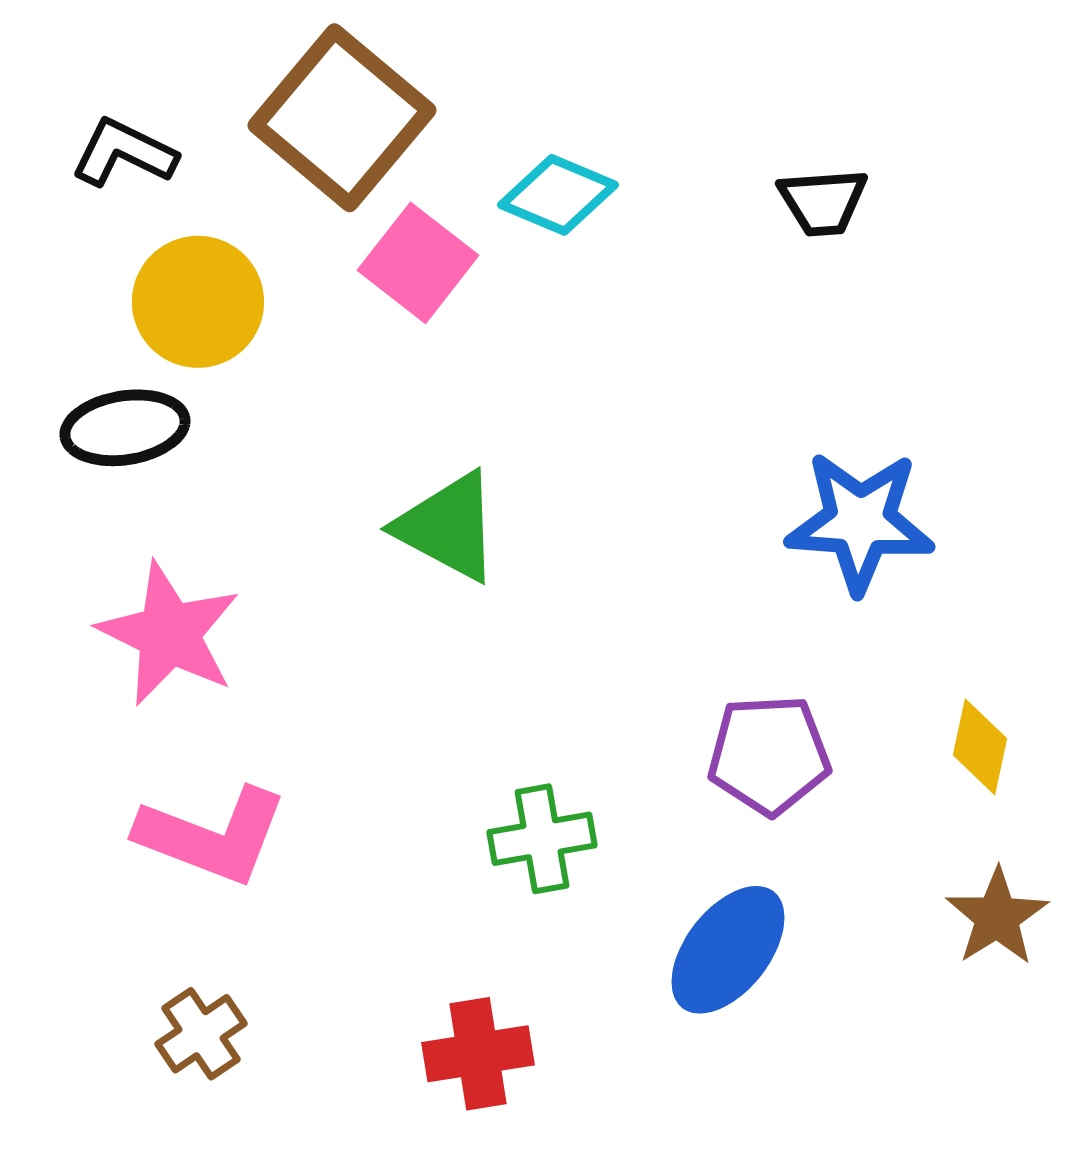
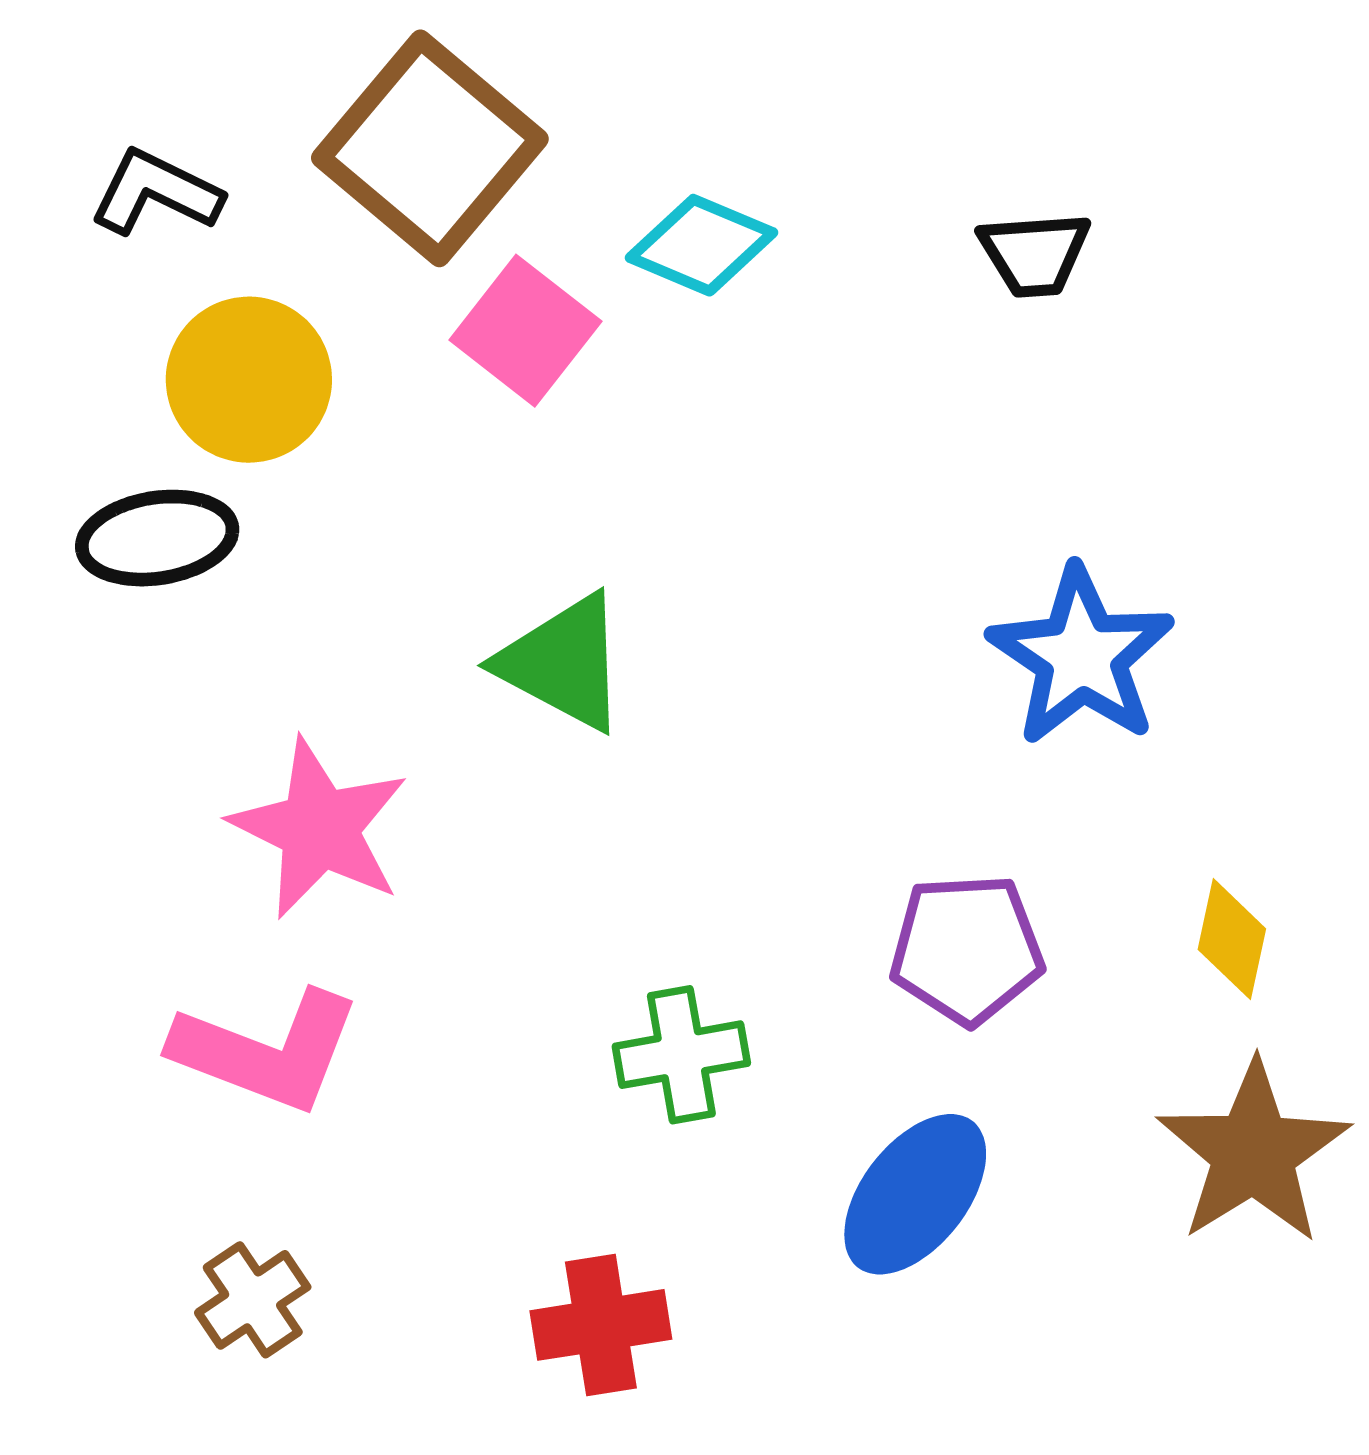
blue star: (860, 522) -> (1081, 656), turned 30
pink star: (169, 634) -> (319, 828), moved
brown star: (997, 917) -> (1253, 1153), size x1.5

